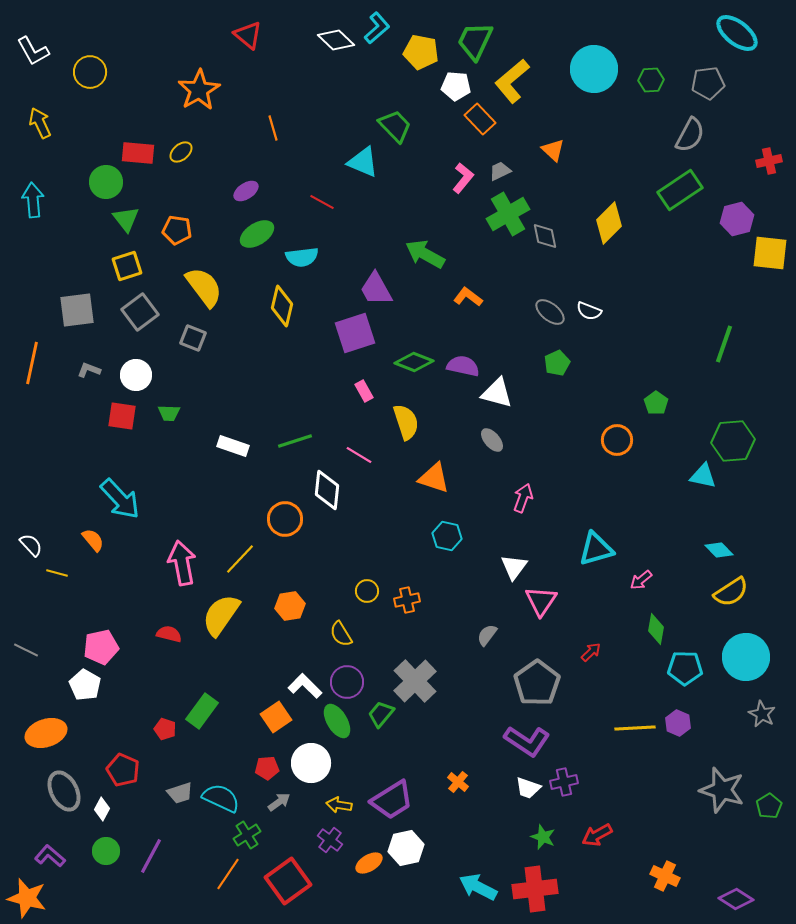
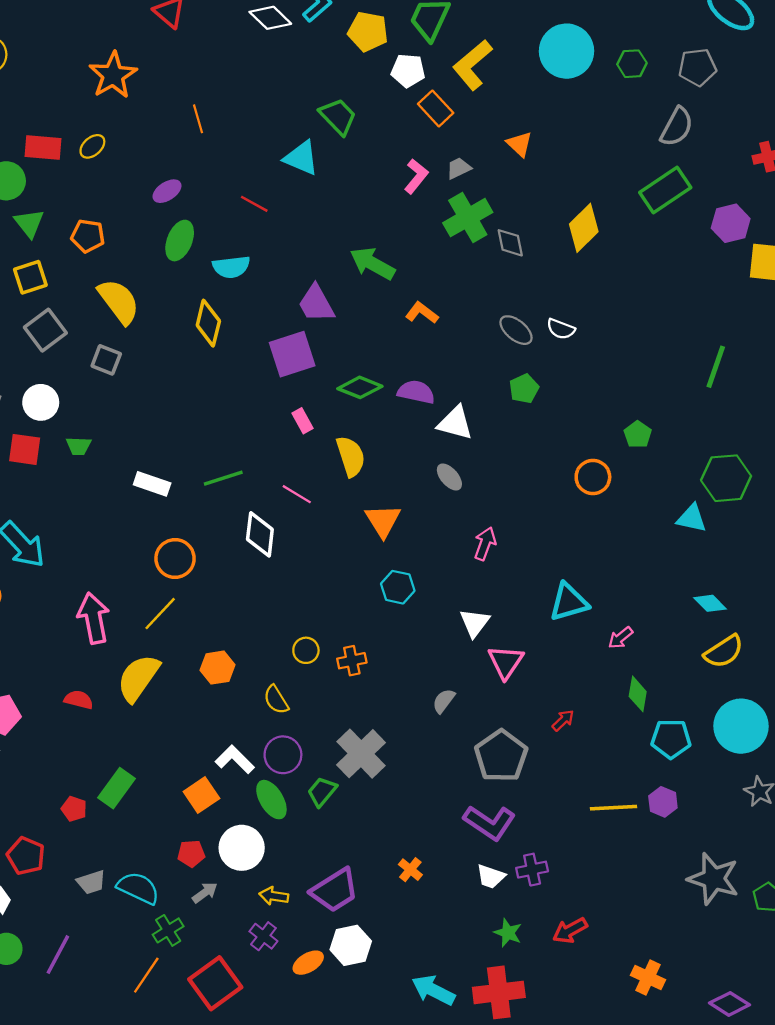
green ellipse: (257, 234) -> (180, 241), turned -36
orange triangle: (434, 478) -> (383, 521), turned 40
orange circle: (285, 519) -> (175, 559), moved

